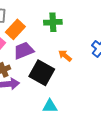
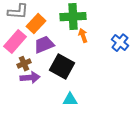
green cross: (53, 22) -> (73, 17), size x1.4
orange arrow: (65, 56) -> (83, 36), moved, turned 32

